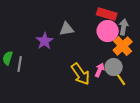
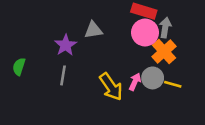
gray line: (20, 64) -> (63, 75), moved
yellow line: (121, 79) -> (173, 84), moved, turned -40

